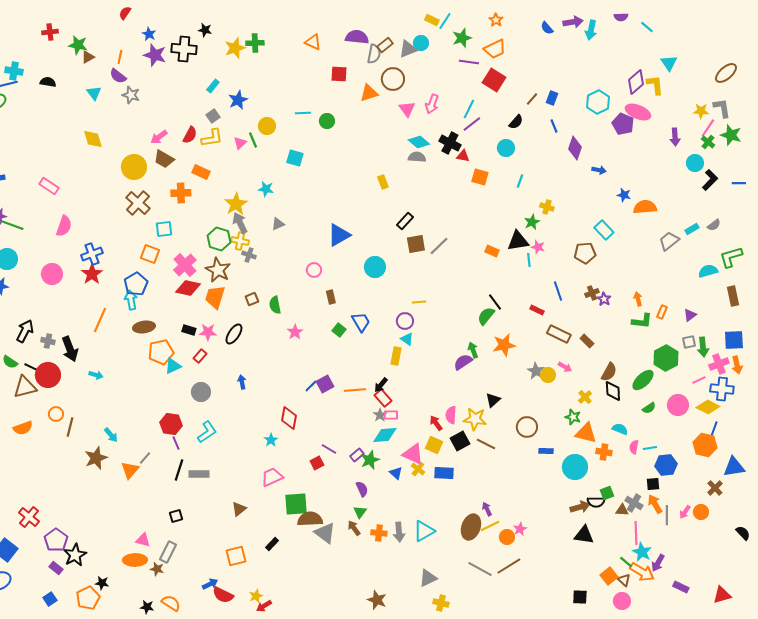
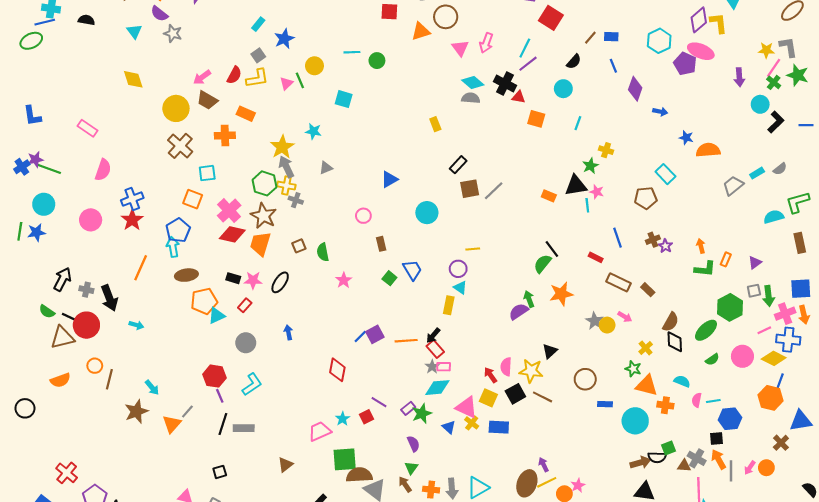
blue rectangle: (552, 98) -> (611, 37), turned 72
blue triangle: (339, 235) -> (389, 179), size x0.7
cyan star: (271, 440) -> (343, 419), moved

